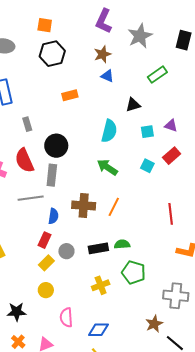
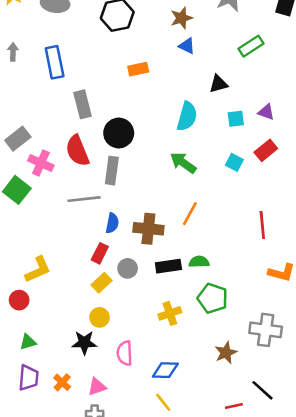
gray rectangle: (27, 124) -> (82, 104), size x1.5
brown cross: (84, 205) -> (148, 229), moved
black star: (17, 312) -> (84, 343), moved
brown star: (154, 324) -> (226, 353), moved

